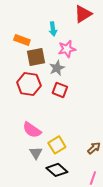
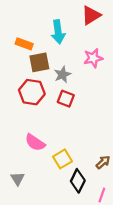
cyan arrow: (53, 29) -> (58, 32), size x1.5
pink star: (67, 49) -> (93, 58), moved
gray triangle: (36, 153) -> (18, 179), moved
black diamond: (57, 170) -> (78, 181), moved, turned 75

